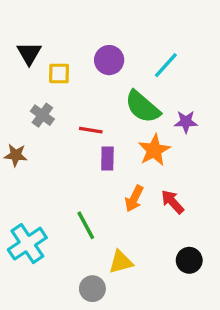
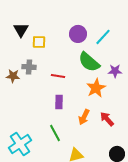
purple circle: (109, 60) -> (78, 34), moved
gray cross: (42, 115) -> (29, 67), turned -32
brown star: (16, 155) -> (13, 76), moved
purple rectangle: (107, 159) -> (59, 102), moved

